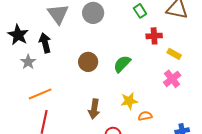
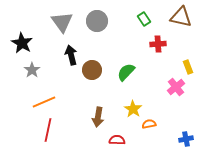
black arrow: (45, 43) -> (71, 55), moved
yellow rectangle: (174, 54) -> (188, 67), moved, turned 40
yellow star: (129, 101) -> (133, 109), turned -30

